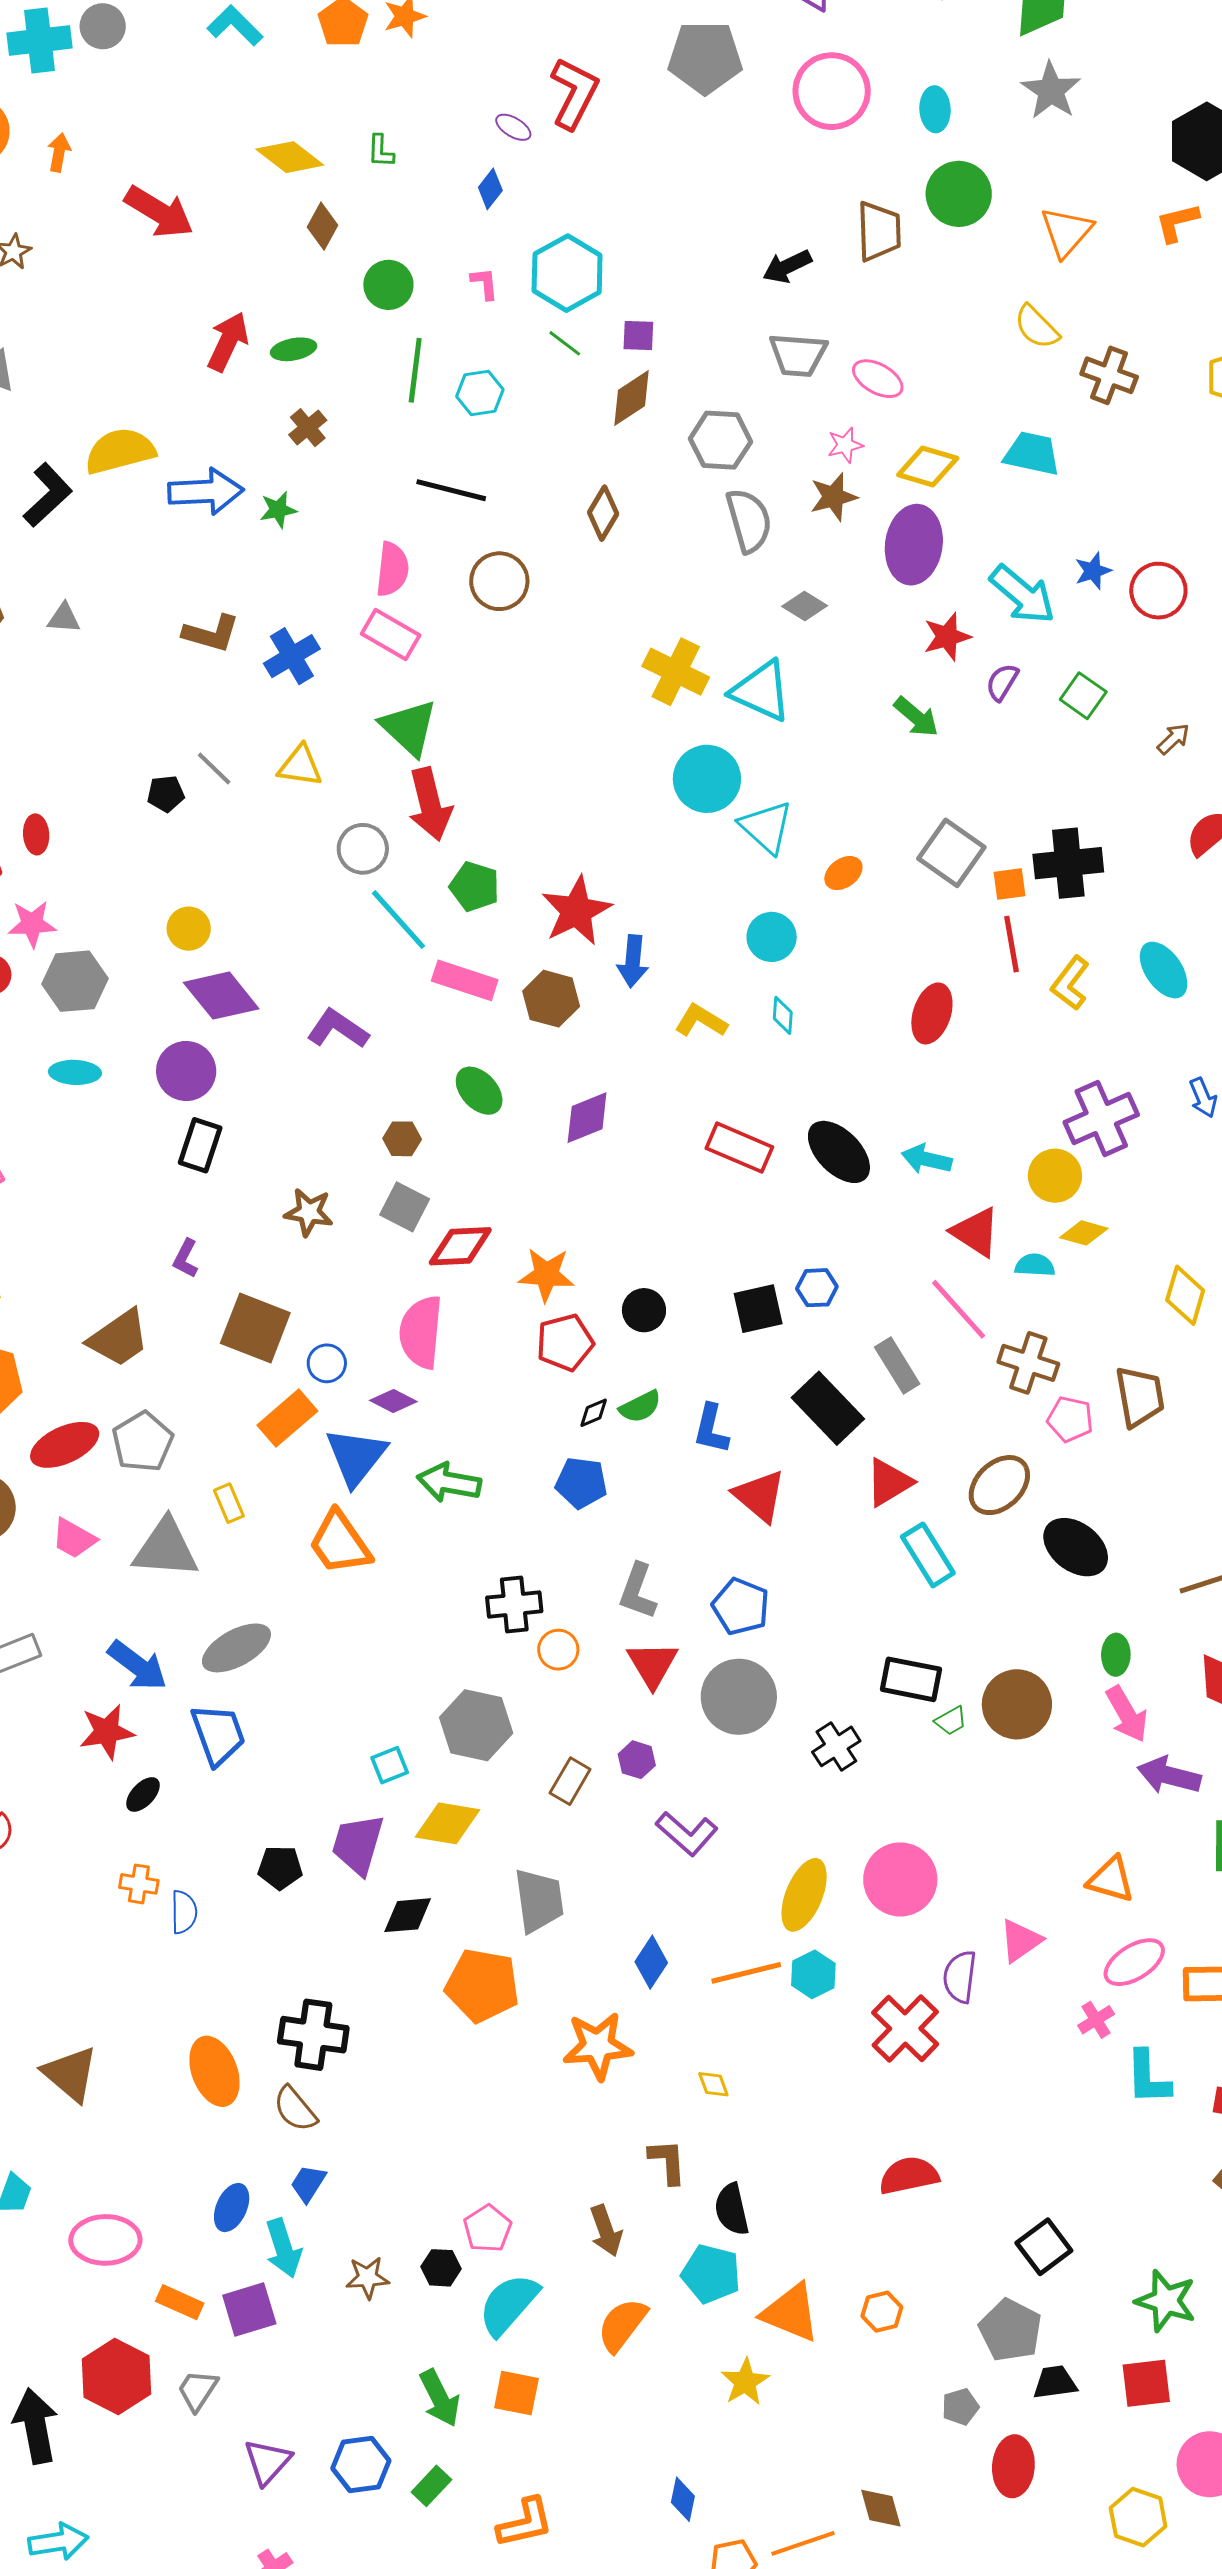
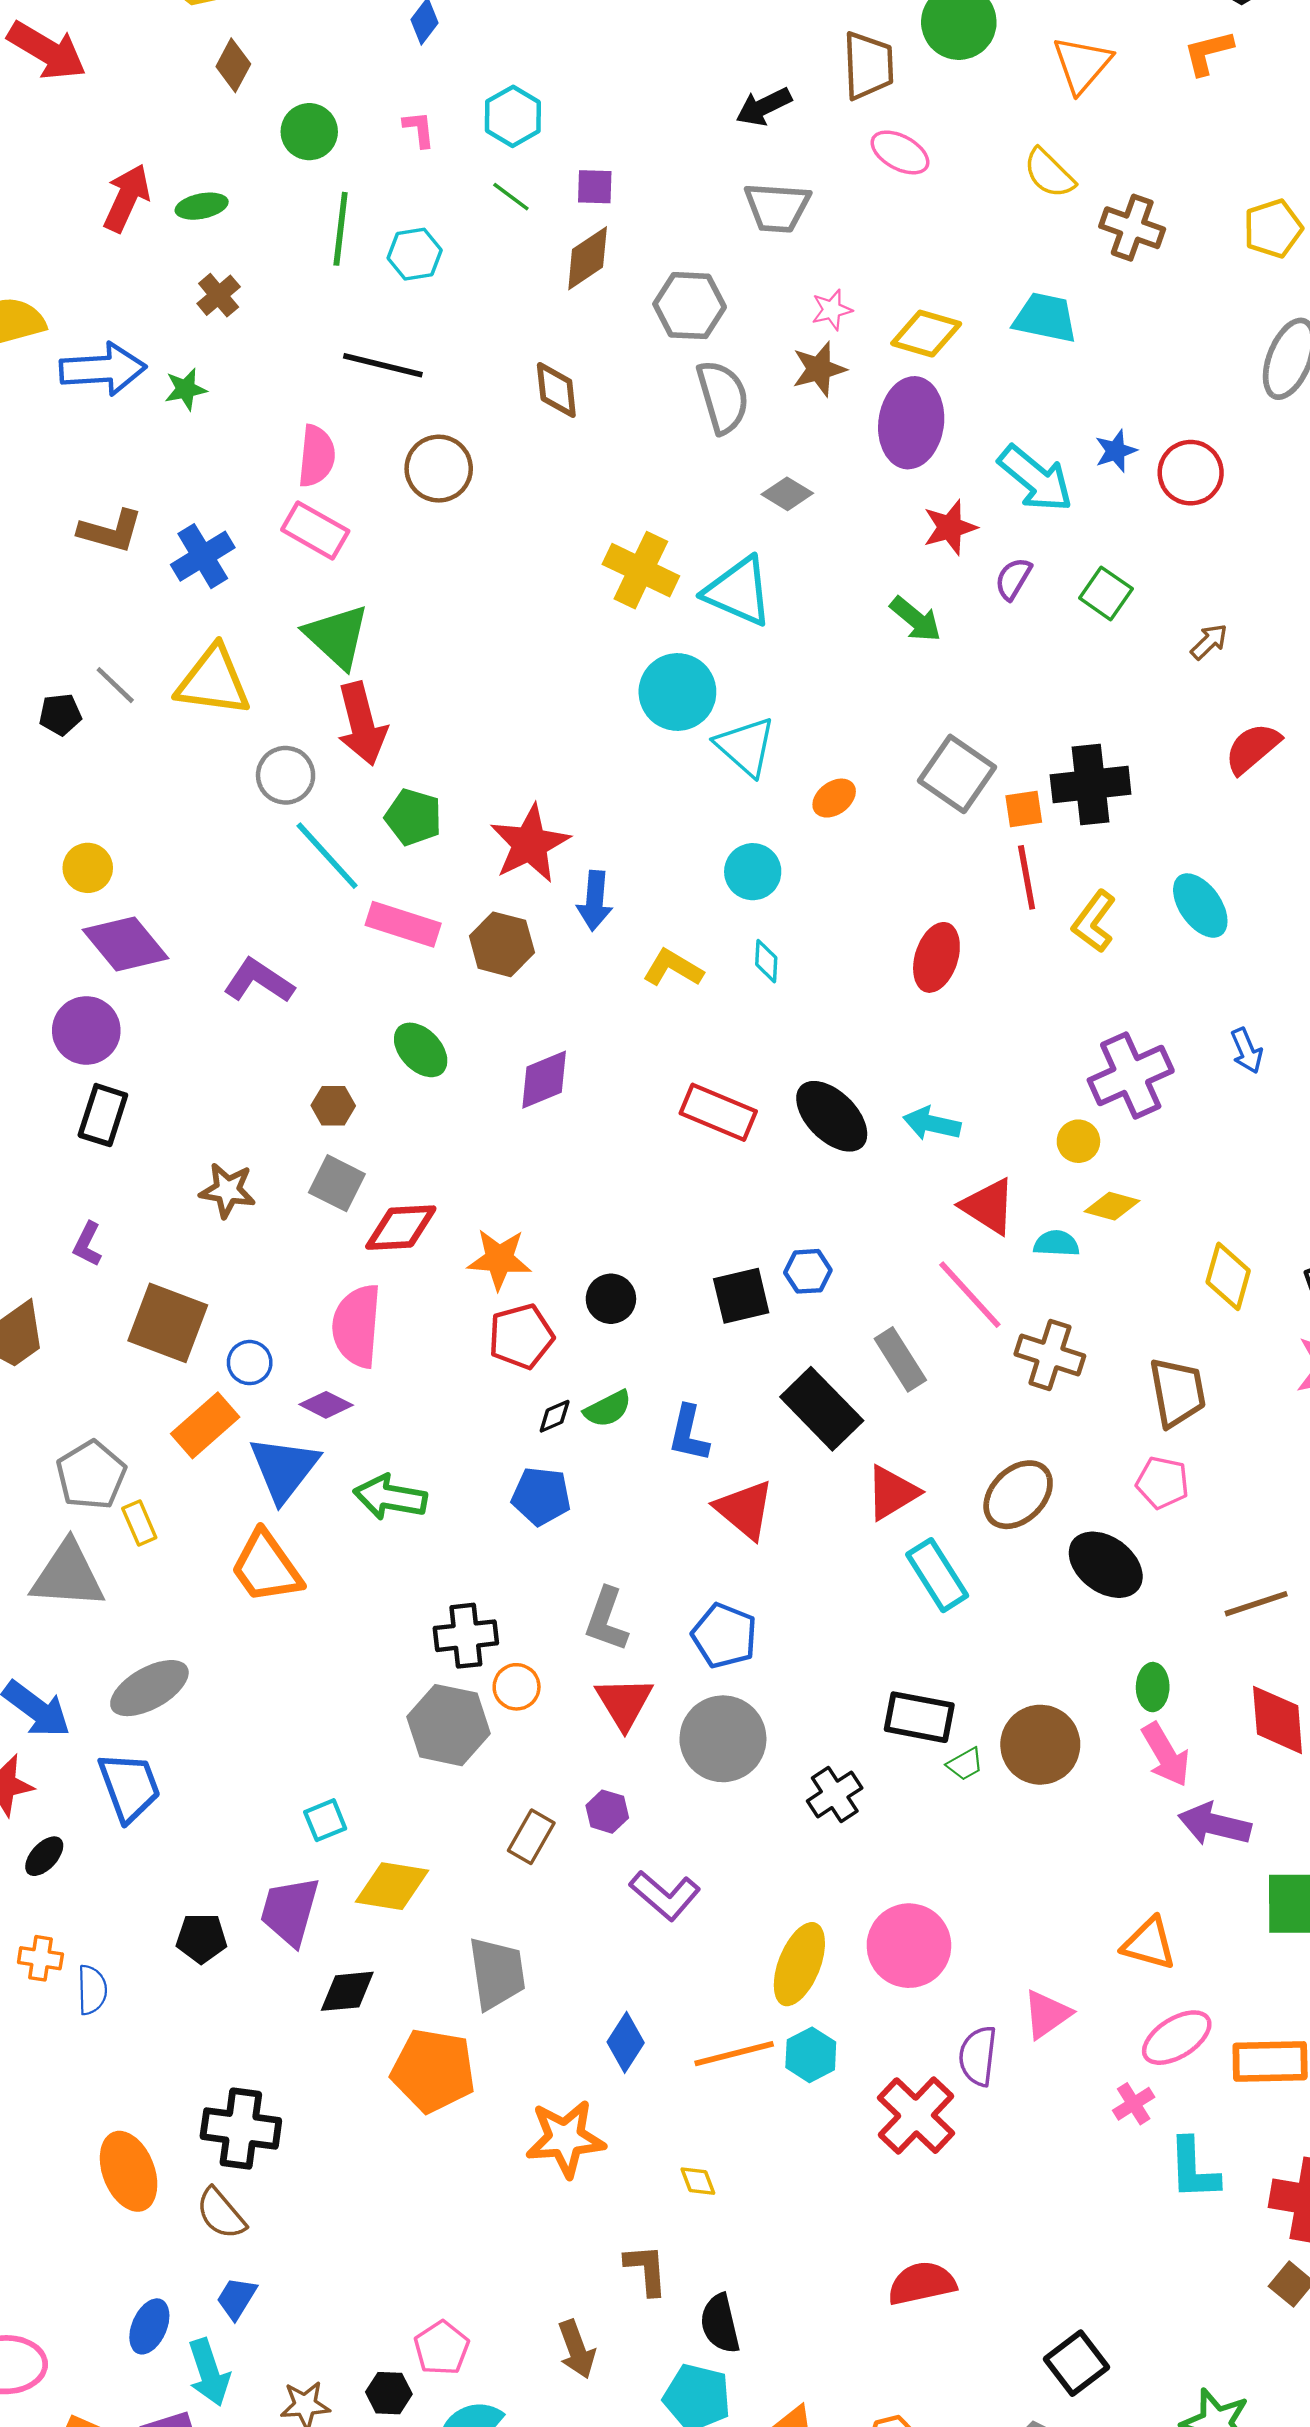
cyan hexagon: (567, 273) -> (513, 116), size x0.7
pink ellipse: (878, 379) -> (900, 152), moved
brown diamond: (603, 513) -> (556, 390), turned -36
yellow triangle: (300, 766) -> (213, 681), size x1.5
yellow circle: (1055, 1176) -> (1078, 1141), size x0.7
pink pentagon: (1070, 1419) -> (1162, 1483), moved
gray pentagon: (143, 1442) -> (91, 1475), moved
gray hexagon: (476, 1725) -> (449, 1725), moved

